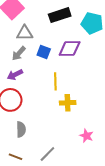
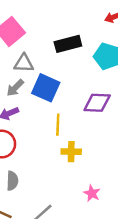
purple diamond: (70, 49) -> (97, 103), moved
blue square: (44, 52) -> (46, 88), size x1.6

